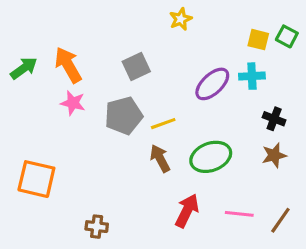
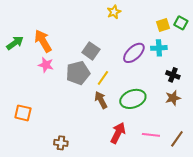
yellow square: (258, 40) -> (163, 25), turned -32
gray square: (136, 67) -> (91, 51), moved, turned -30
yellow line: (163, 124) -> (103, 78), turned -35
orange square: (36, 179) -> (23, 113), size x0.7

